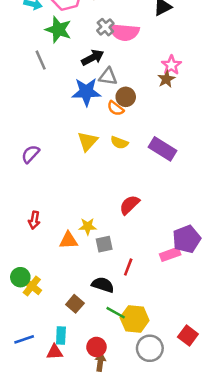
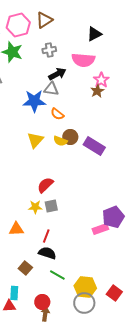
gray cross: (105, 27) -> (49, 50), turned 32
pink semicircle: (124, 32) -> (83, 60), moved
black arrow: (93, 57) -> (57, 74), moved
brown circle: (126, 97) -> (70, 137), moved
red semicircle: (130, 205) -> (45, 185), moved
orange triangle: (69, 240) -> (16, 229), moved
gray square: (104, 244) -> (51, 206), moved
red line: (128, 267) -> (46, 236), moved
yellow hexagon: (135, 319) -> (85, 287), moved

